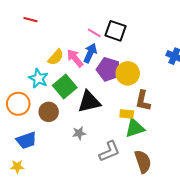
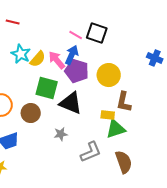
purple pentagon: (108, 69) -> (77, 71), moved
cyan star: (39, 78) -> (21, 54), moved
green square: (65, 87) -> (47, 88), turned -35
black triangle: (89, 102) -> (71, 103), turned 35

